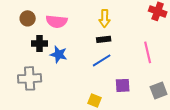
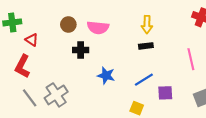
blue star: (59, 54) -> (106, 76), moved
blue line: (102, 60) -> (144, 80), moved
gray cross: (30, 78) -> (56, 95), moved, turned -30

